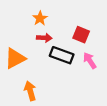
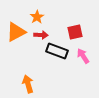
red square: (81, 35) -> (75, 32), turned -35
orange triangle: (15, 58) -> (16, 32), moved

